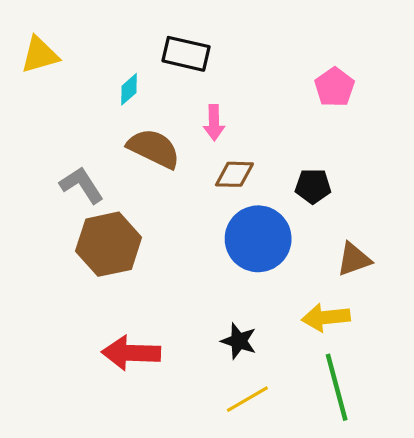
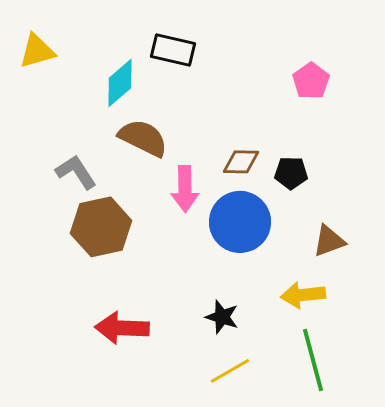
cyan diamond: (129, 89) -> (120, 83), size x1.6
pink arrow: (214, 123) -> (185, 189), moved, size x1.4
brown diamond: (234, 174) -> (241, 162), moved

